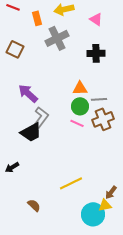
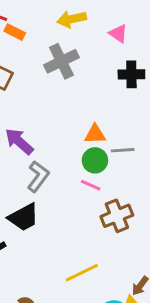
orange rectangle: (37, 18) -> (15, 32), moved, turned -48
black cross: (96, 53) -> (131, 74), moved
brown cross: (103, 119) -> (117, 216), moved
black trapezoid: (31, 132) -> (24, 217), moved

